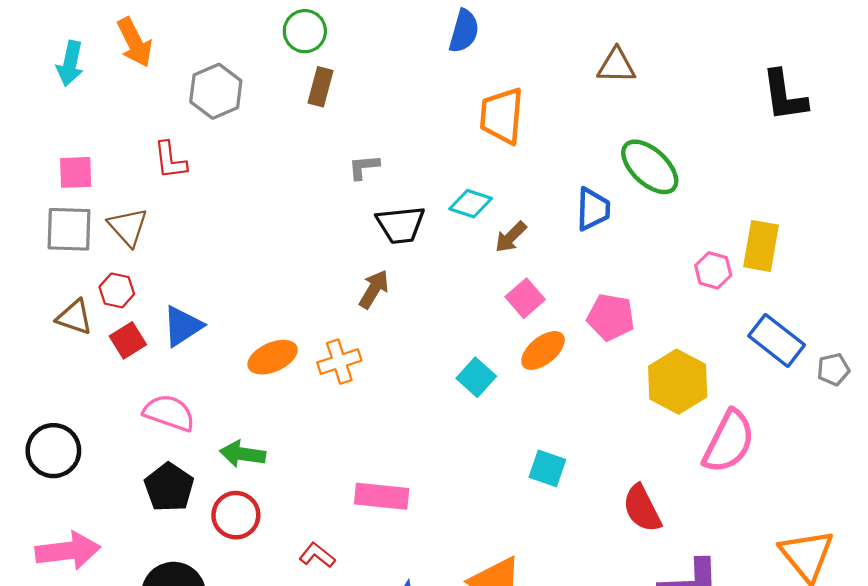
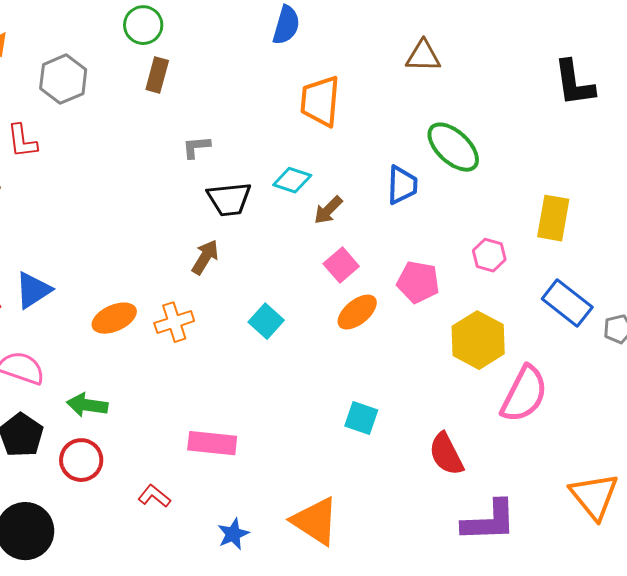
pink hexagon: (713, 270) -> (489, 255), moved
cyan square: (476, 377) -> (266, 321), moved

